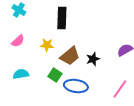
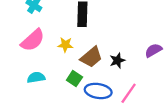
pink semicircle: (18, 41) -> (33, 40), size x1.6
pink line: (120, 89) -> (129, 93), moved

